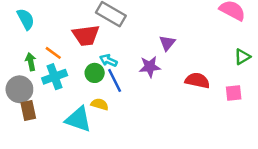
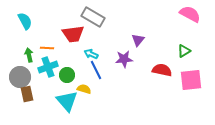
orange line: (53, 53) -> (47, 48), turned -32
green triangle: (242, 57) -> (184, 51), moved
green circle: (95, 73) -> (67, 75), moved
pink square: (234, 93) -> (191, 80), size x1.6
cyan triangle: (78, 119) -> (67, 101), turned 30

